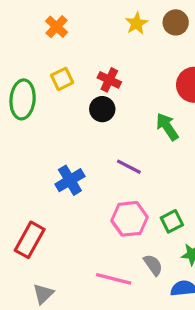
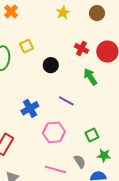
yellow star: (137, 23) -> (63, 13), moved
orange cross: (57, 27) -> (11, 11), moved
red cross: (109, 80) -> (81, 48), moved
pink hexagon: (130, 219) -> (54, 132), moved

